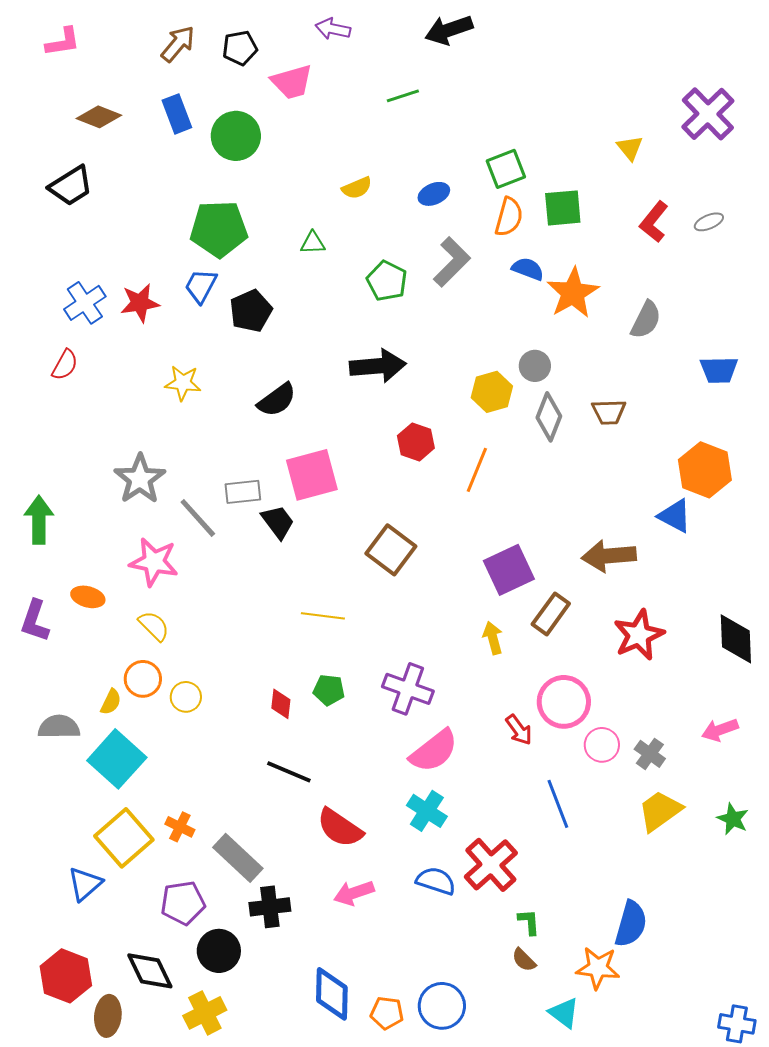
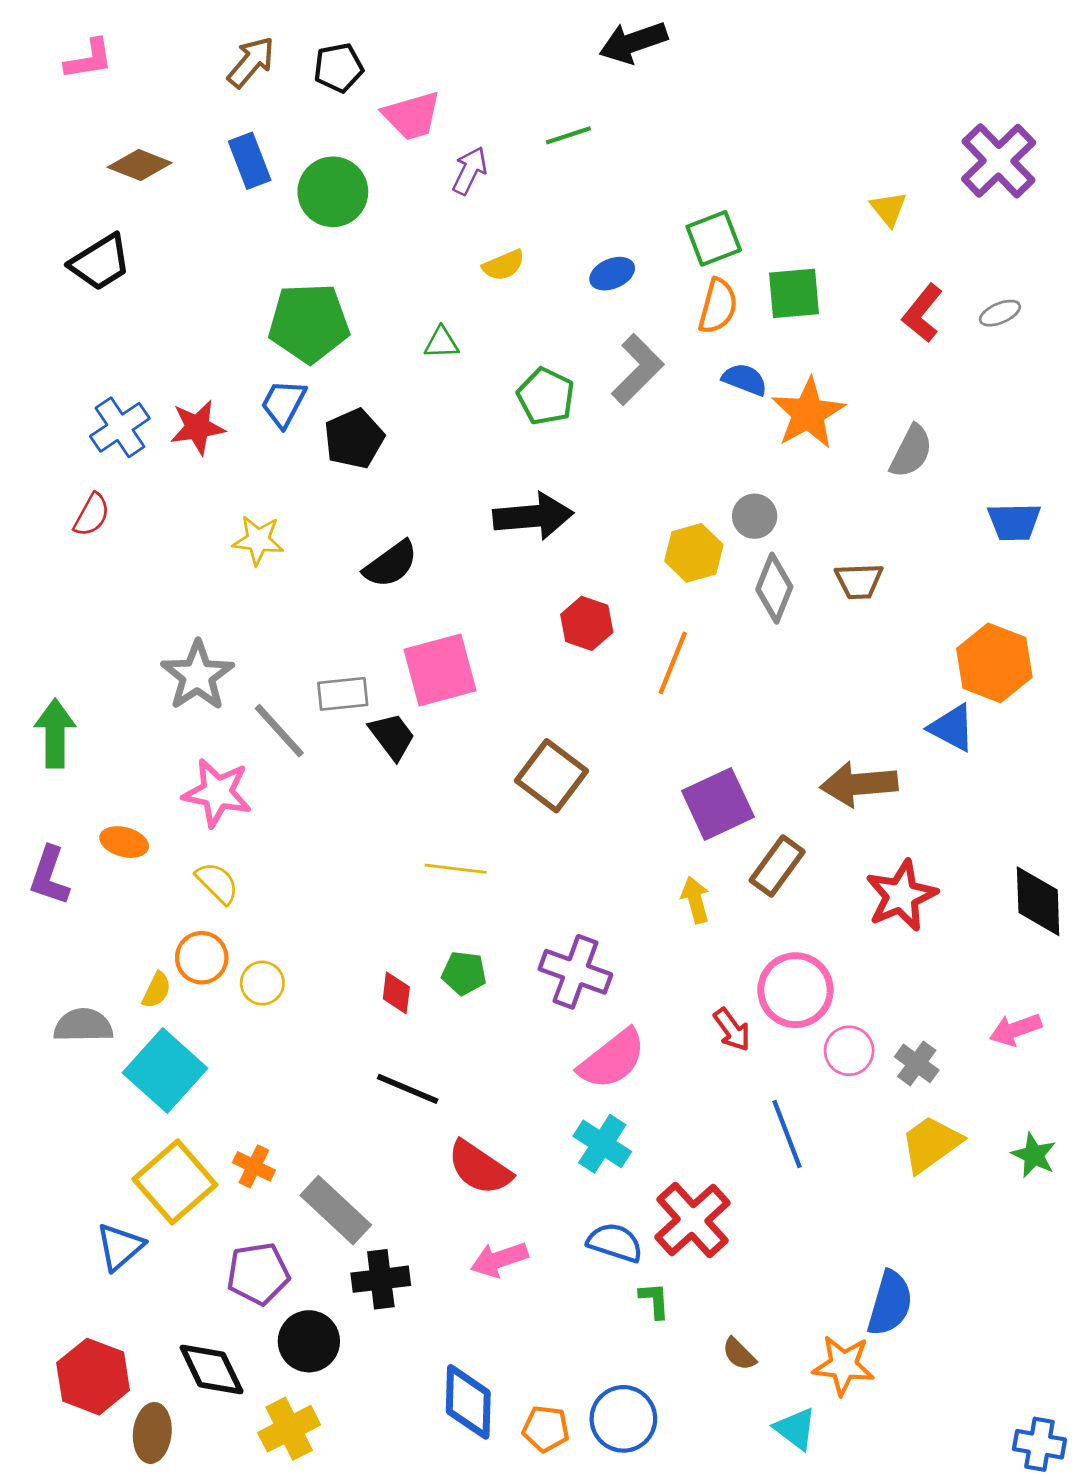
purple arrow: (333, 29) -> (470, 171), moved, turned 104
green L-shape: (529, 922) -> (654, 1300), moved

